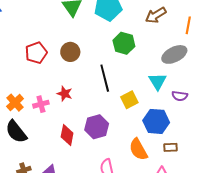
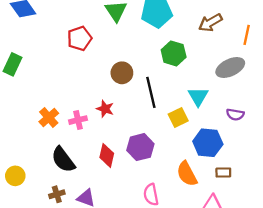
brown circle: (70, 52) -> (122, 73), moved
red pentagon: (36, 53) -> (80, 38), moved
cyan triangle: (158, 81) -> (198, 97), moved
black semicircle: (16, 132) -> (63, 160), moved

